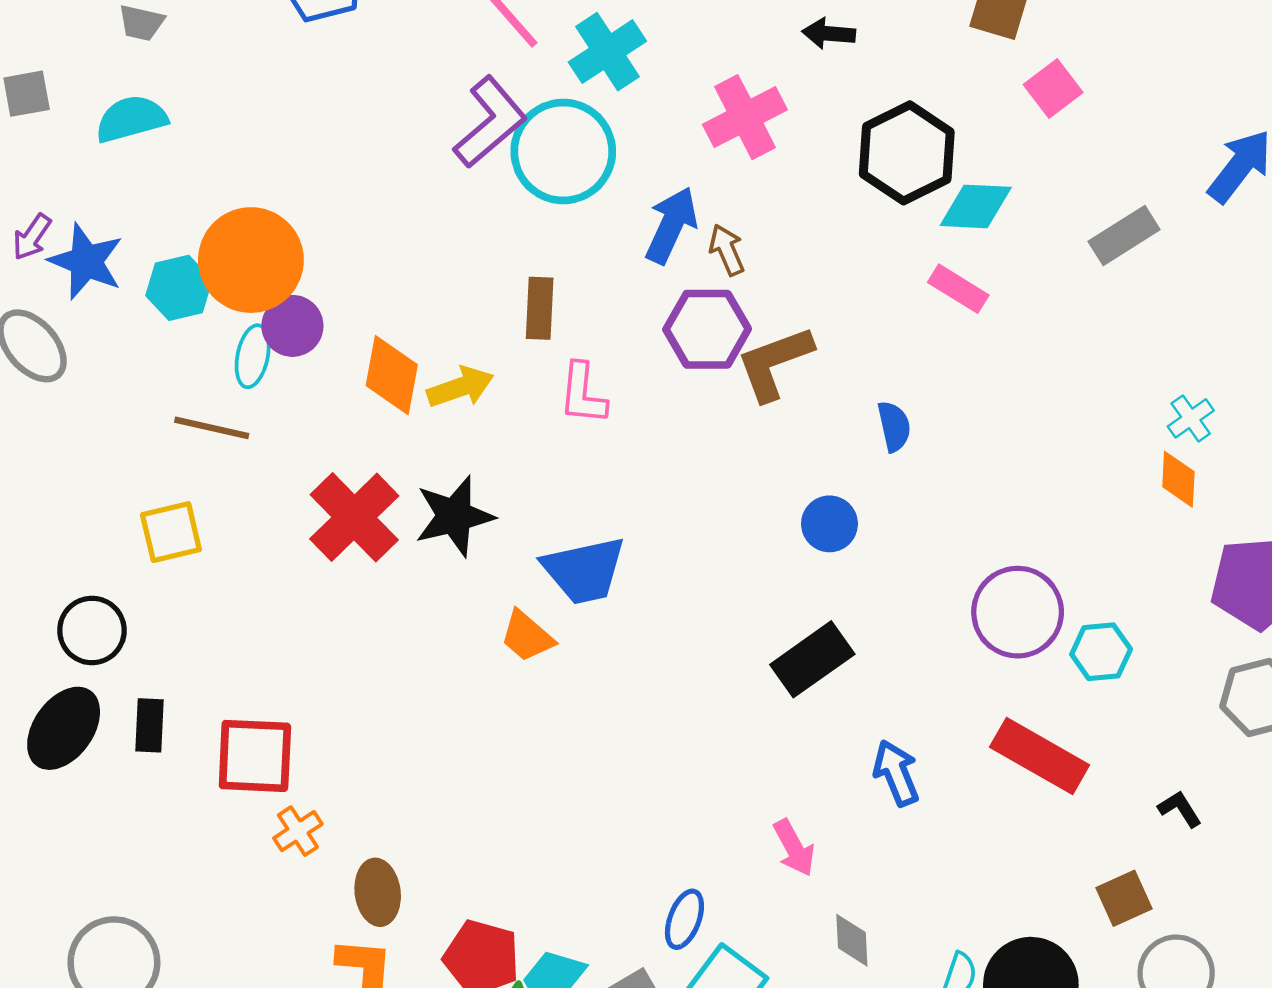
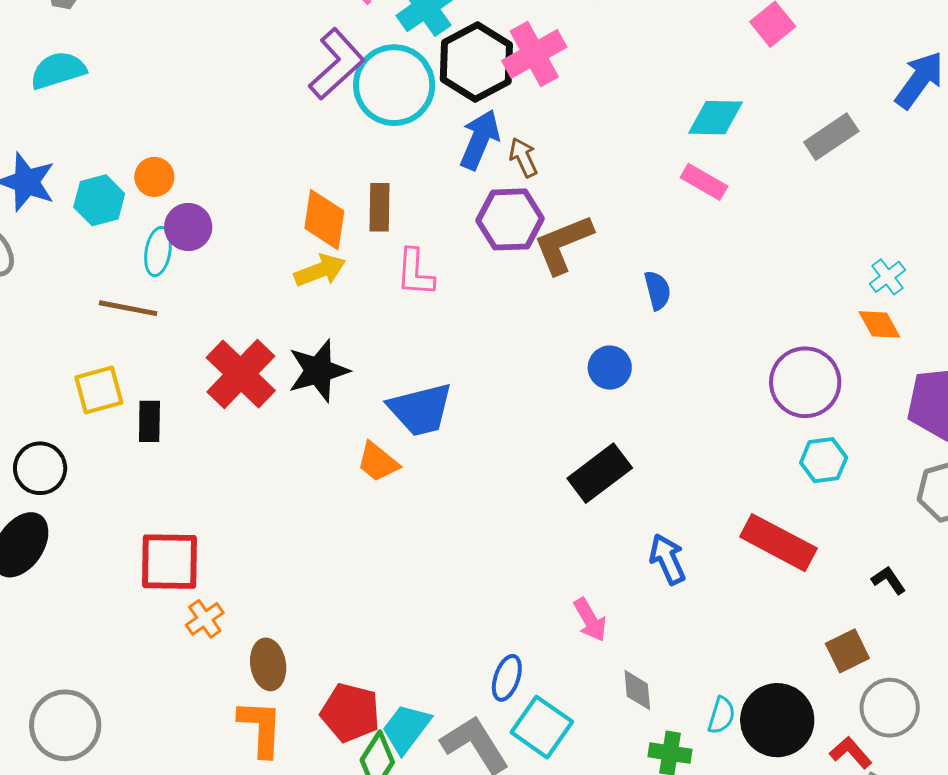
black hexagon: (907, 153) -> (476, 62), moved
orange circle: (251, 260) -> (154, 177), size x0.5
orange diamond: (392, 375) -> (324, 220), moved
orange diamond: (1178, 479) -> (879, 324), turned -30
purple circle: (1018, 612) -> (805, 382), moved
black rectangle: (150, 725) -> (149, 421), moved

